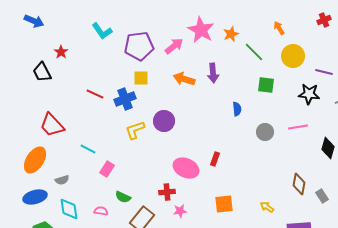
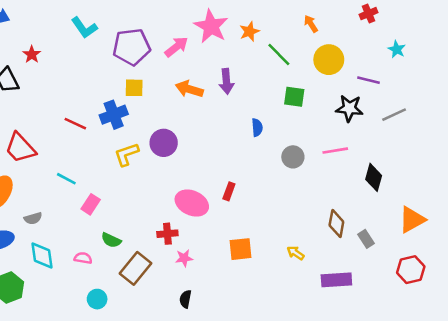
red line: (95, 94) -> (75, 124), moved

